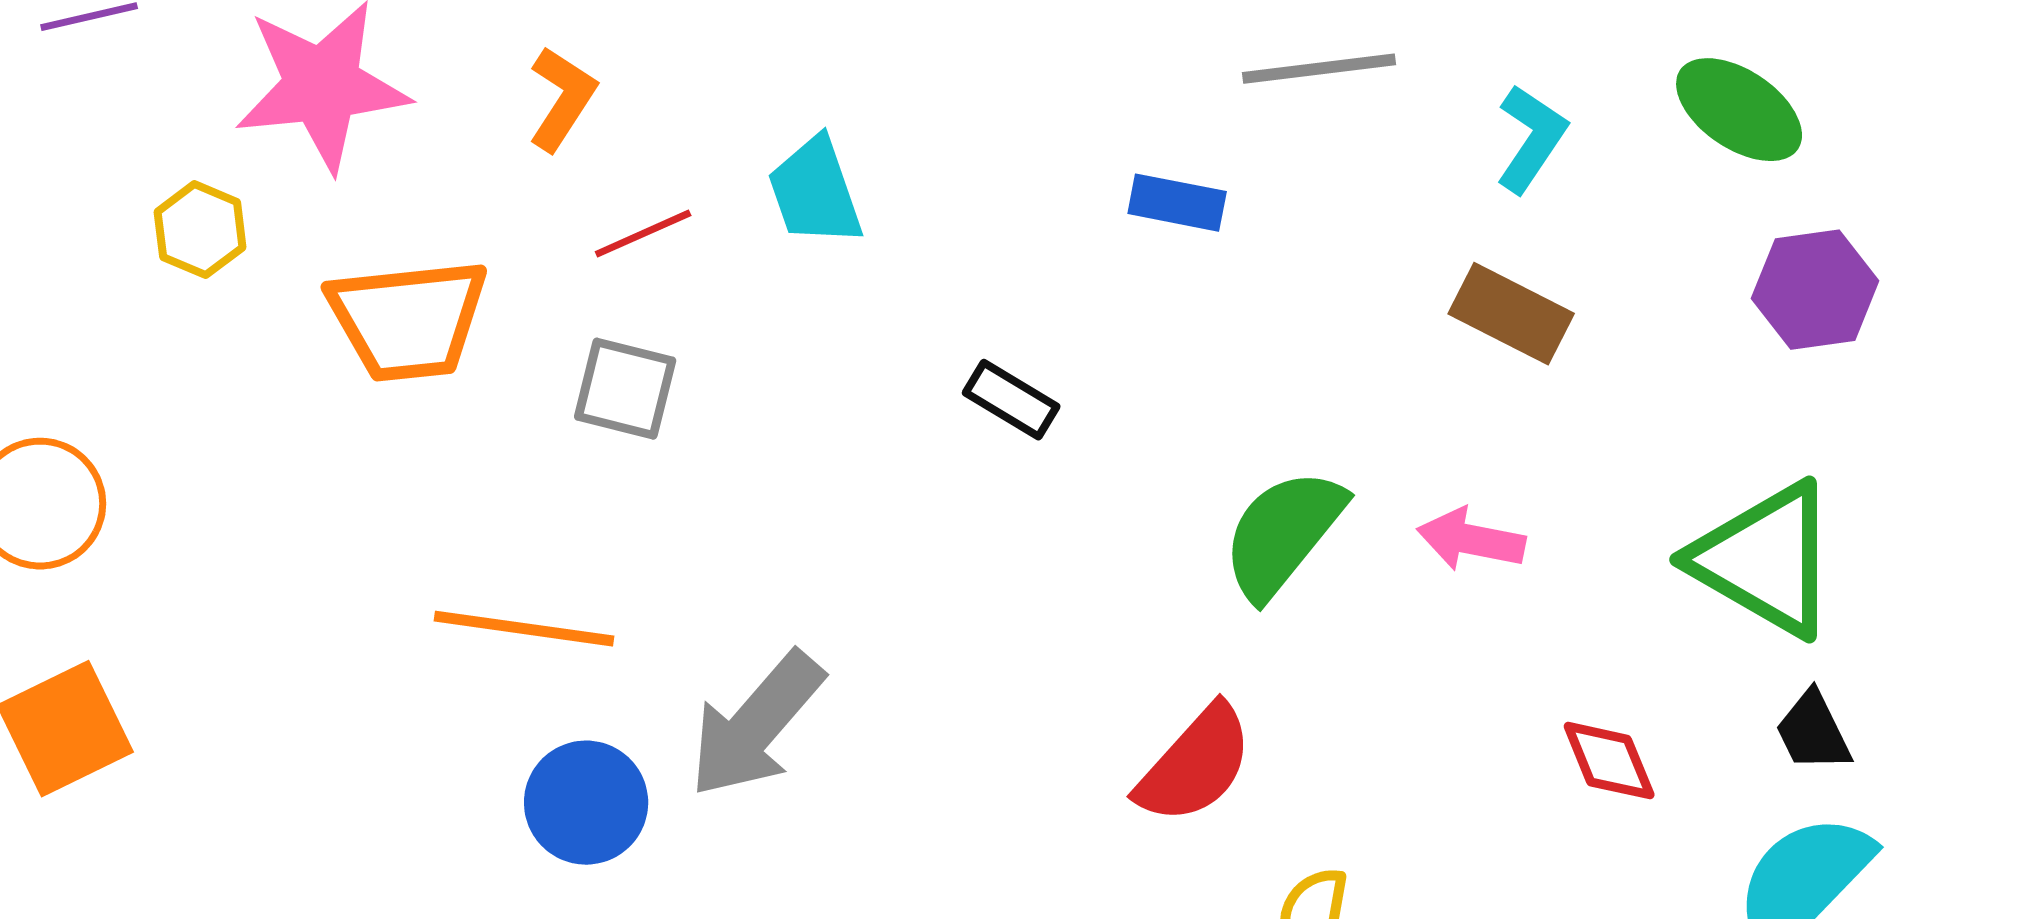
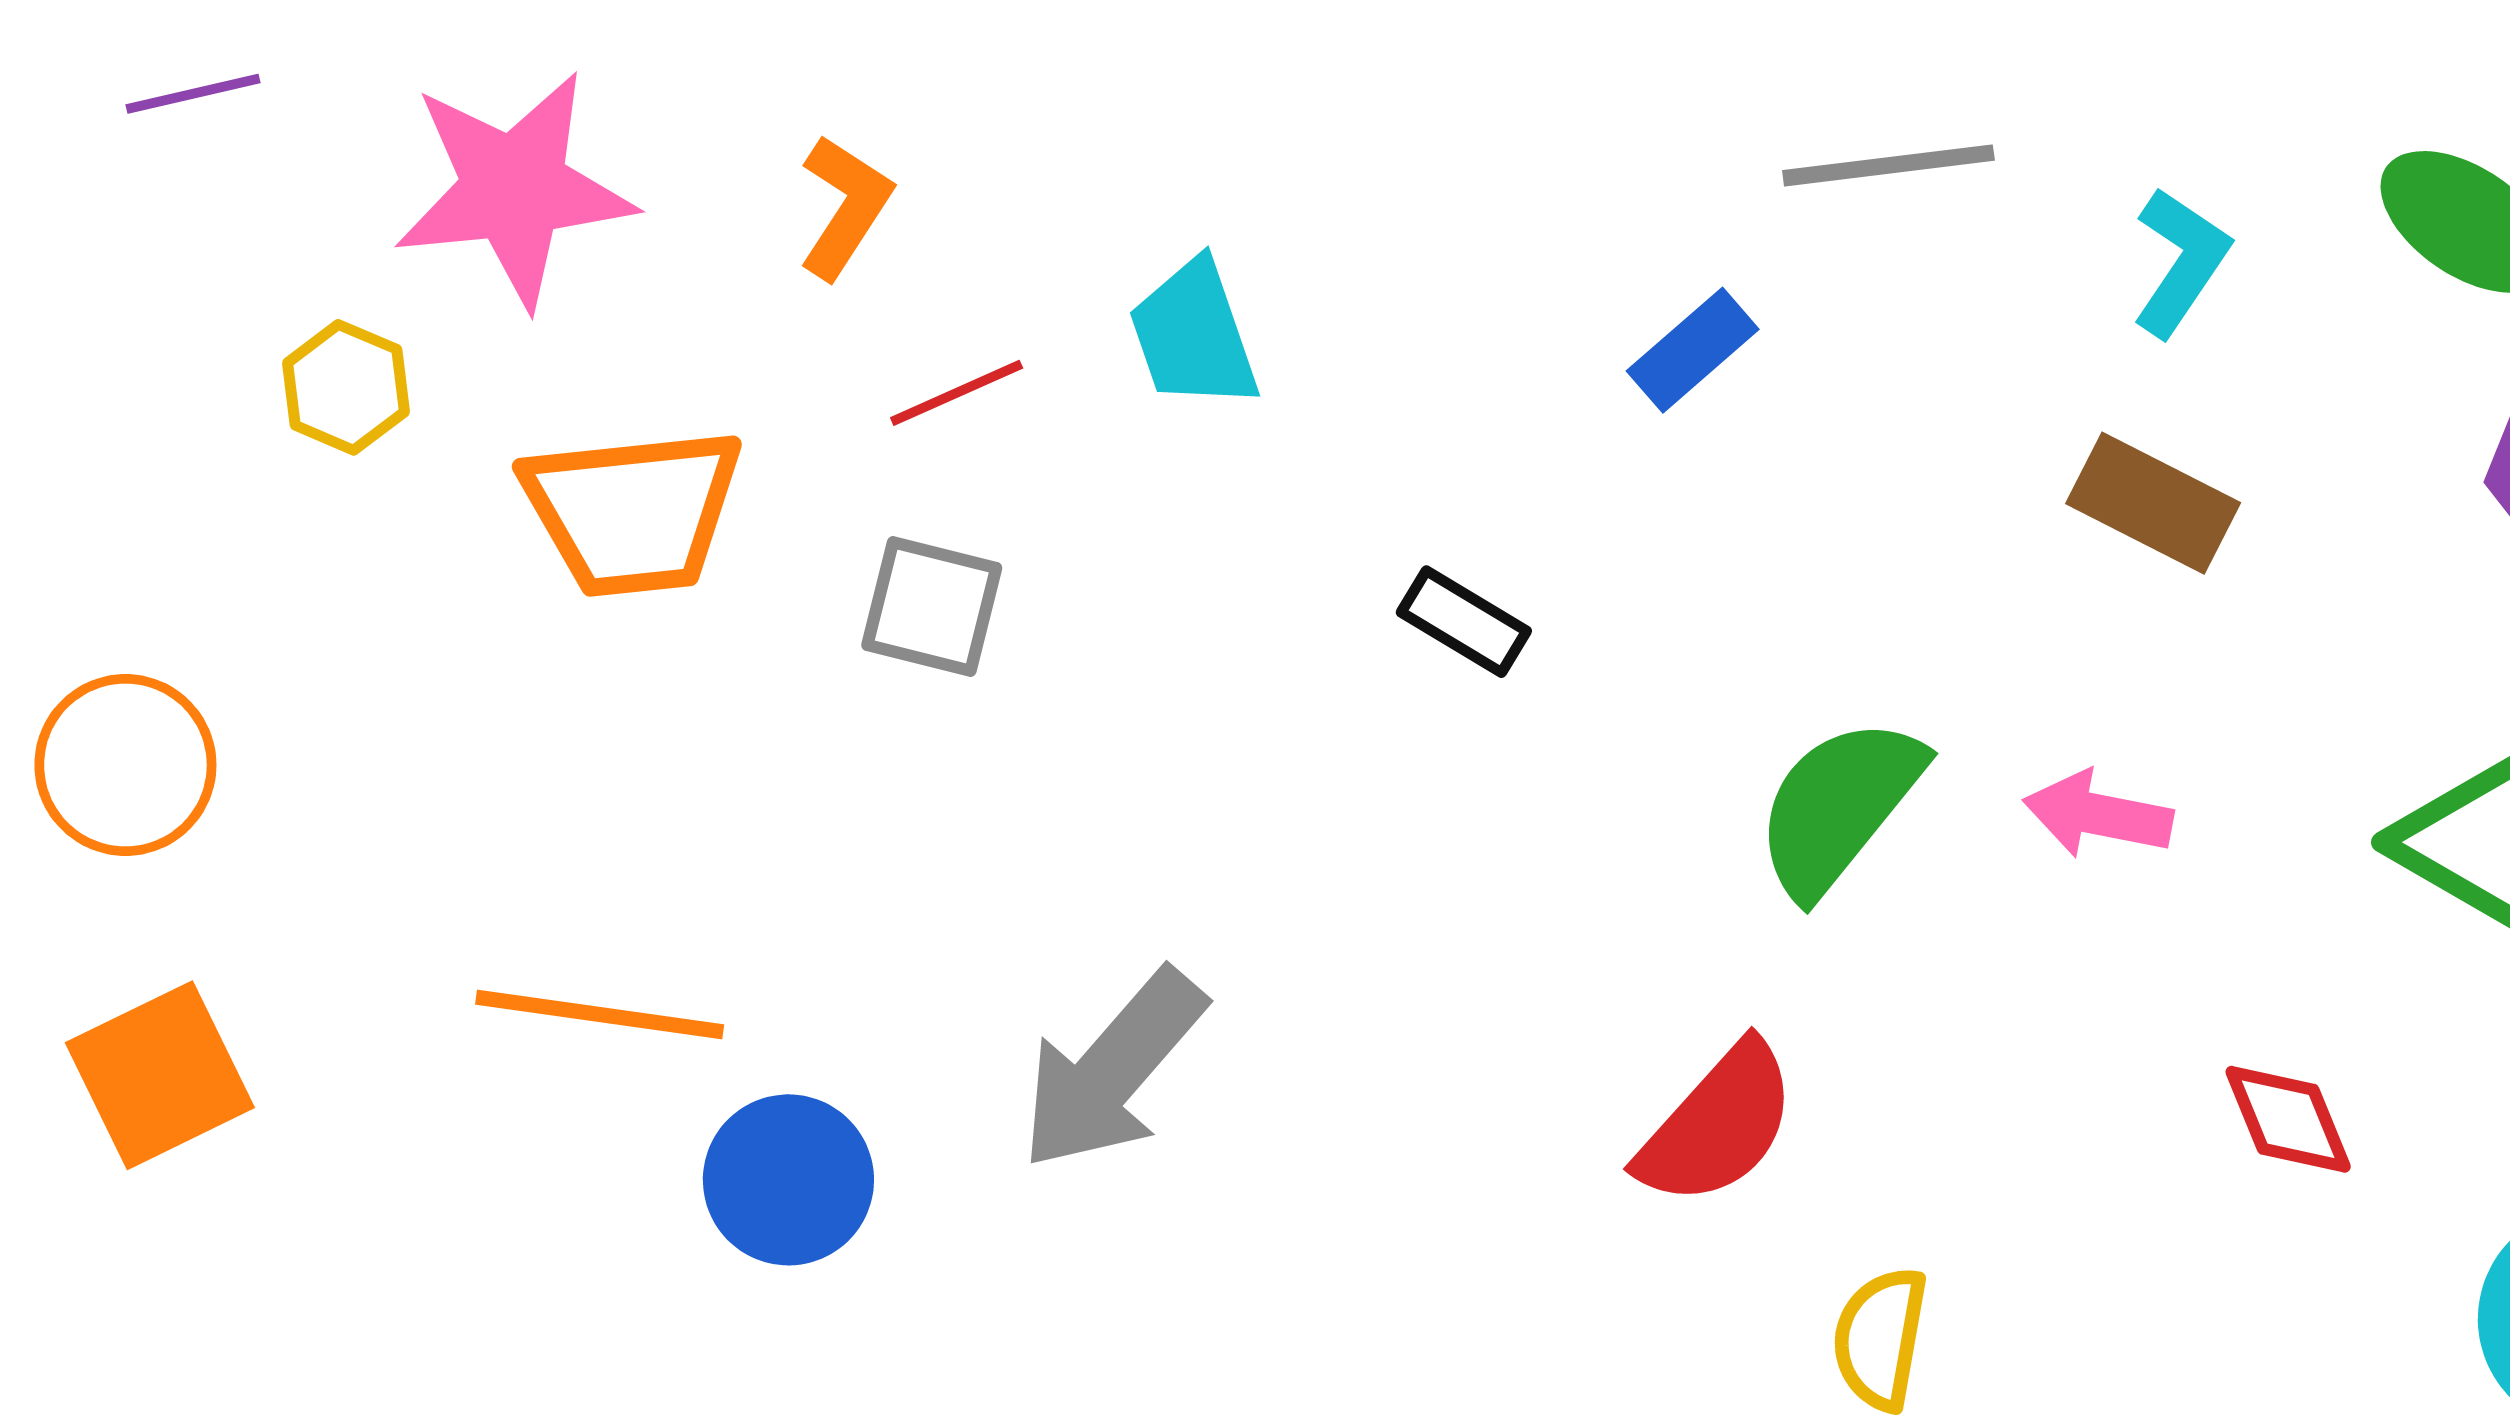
blue rectangle: (1177, 203) -> (1693, 350), turned -52
orange line: (524, 629) -> (600, 1014), moved
blue circle: (586, 803) -> (788, 1180), moved

